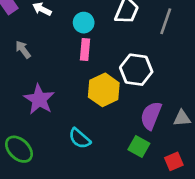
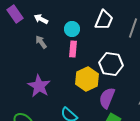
gray arrow: (23, 50) -> (41, 42), moved
purple semicircle: (151, 116) -> (107, 98), moved

